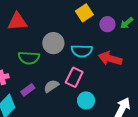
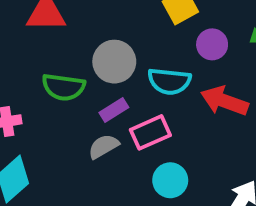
purple circle: (107, 24) -> (212, 44), moved
pink rectangle: (74, 77) -> (150, 132), turned 36
purple rectangle: (28, 90) -> (114, 110), moved

